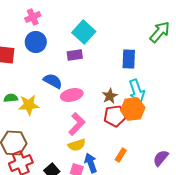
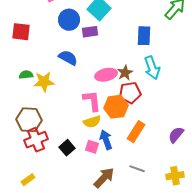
blue circle: (36, 42) -> (69, 20), moved
pink ellipse: (72, 95) -> (106, 75), moved
orange hexagon: (133, 109) -> (116, 107), moved
pink L-shape: (77, 124) -> (92, 101), turned -50
orange rectangle: (121, 155) -> (136, 132), size x1.5

